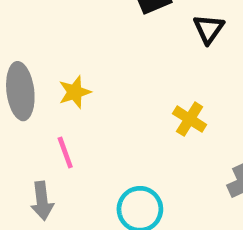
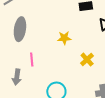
yellow star: (75, 92) -> (64, 38), moved

